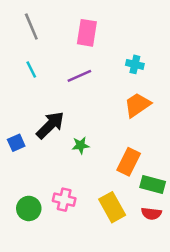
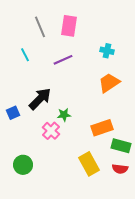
gray line: (31, 27) -> (40, 27), moved
orange rectangle: (129, 162) -> (102, 128), turned 45
pink cross: (64, 200) -> (51, 131), moved, turned 30

